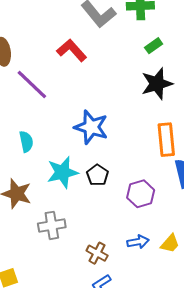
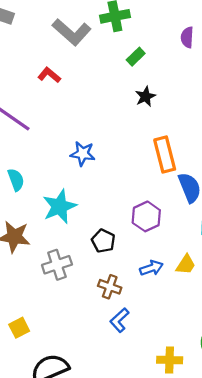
red L-shape: (72, 50) -> (49, 75), size x0.7
black star: (157, 84) -> (145, 97), size x0.6
blue star: (91, 127) -> (83, 154), size x0.7
black pentagon: (97, 175) -> (103, 241), moved

